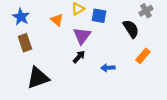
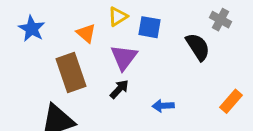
gray cross: (146, 11) -> (220, 20), turned -32
brown rectangle: (25, 43) -> (71, 72), moved, size x1.4
orange rectangle: (143, 56) -> (231, 101), moved

